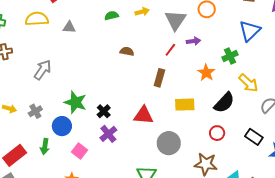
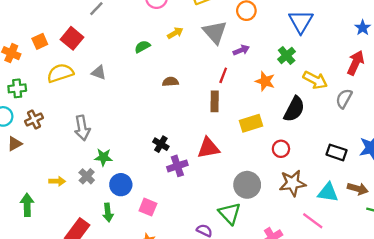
gray triangle: (69, 27) -> (99, 73), turned 32
red line: (170, 50) -> (223, 75), moved
gray arrow: (43, 70) -> (82, 128), turned 150
green star: (75, 102) -> (103, 157), moved, size x0.7
black cross: (104, 111) -> (161, 144), moved
red circle: (217, 133) -> (281, 149), moved
purple cross: (108, 134) -> (177, 166), moved, turned 36
black rectangle: (254, 137) -> (337, 152), moved
gray circle: (169, 143) -> (247, 185), moved

